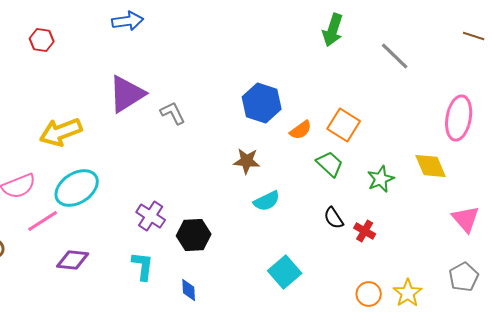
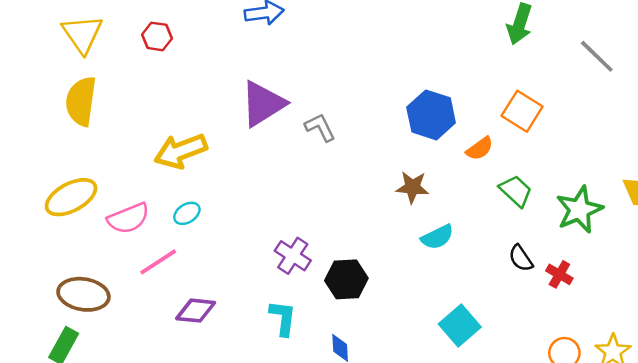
orange square: (344, 125) -> (522, 111), moved
green star: (381, 179) -> (579, 210), size x1.4
cyan ellipse: (77, 188) -> (187, 213), moved, size x0.5

